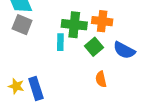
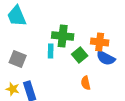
orange cross: (102, 21) -> (100, 42), moved
gray square: (22, 25) -> (18, 59), moved

